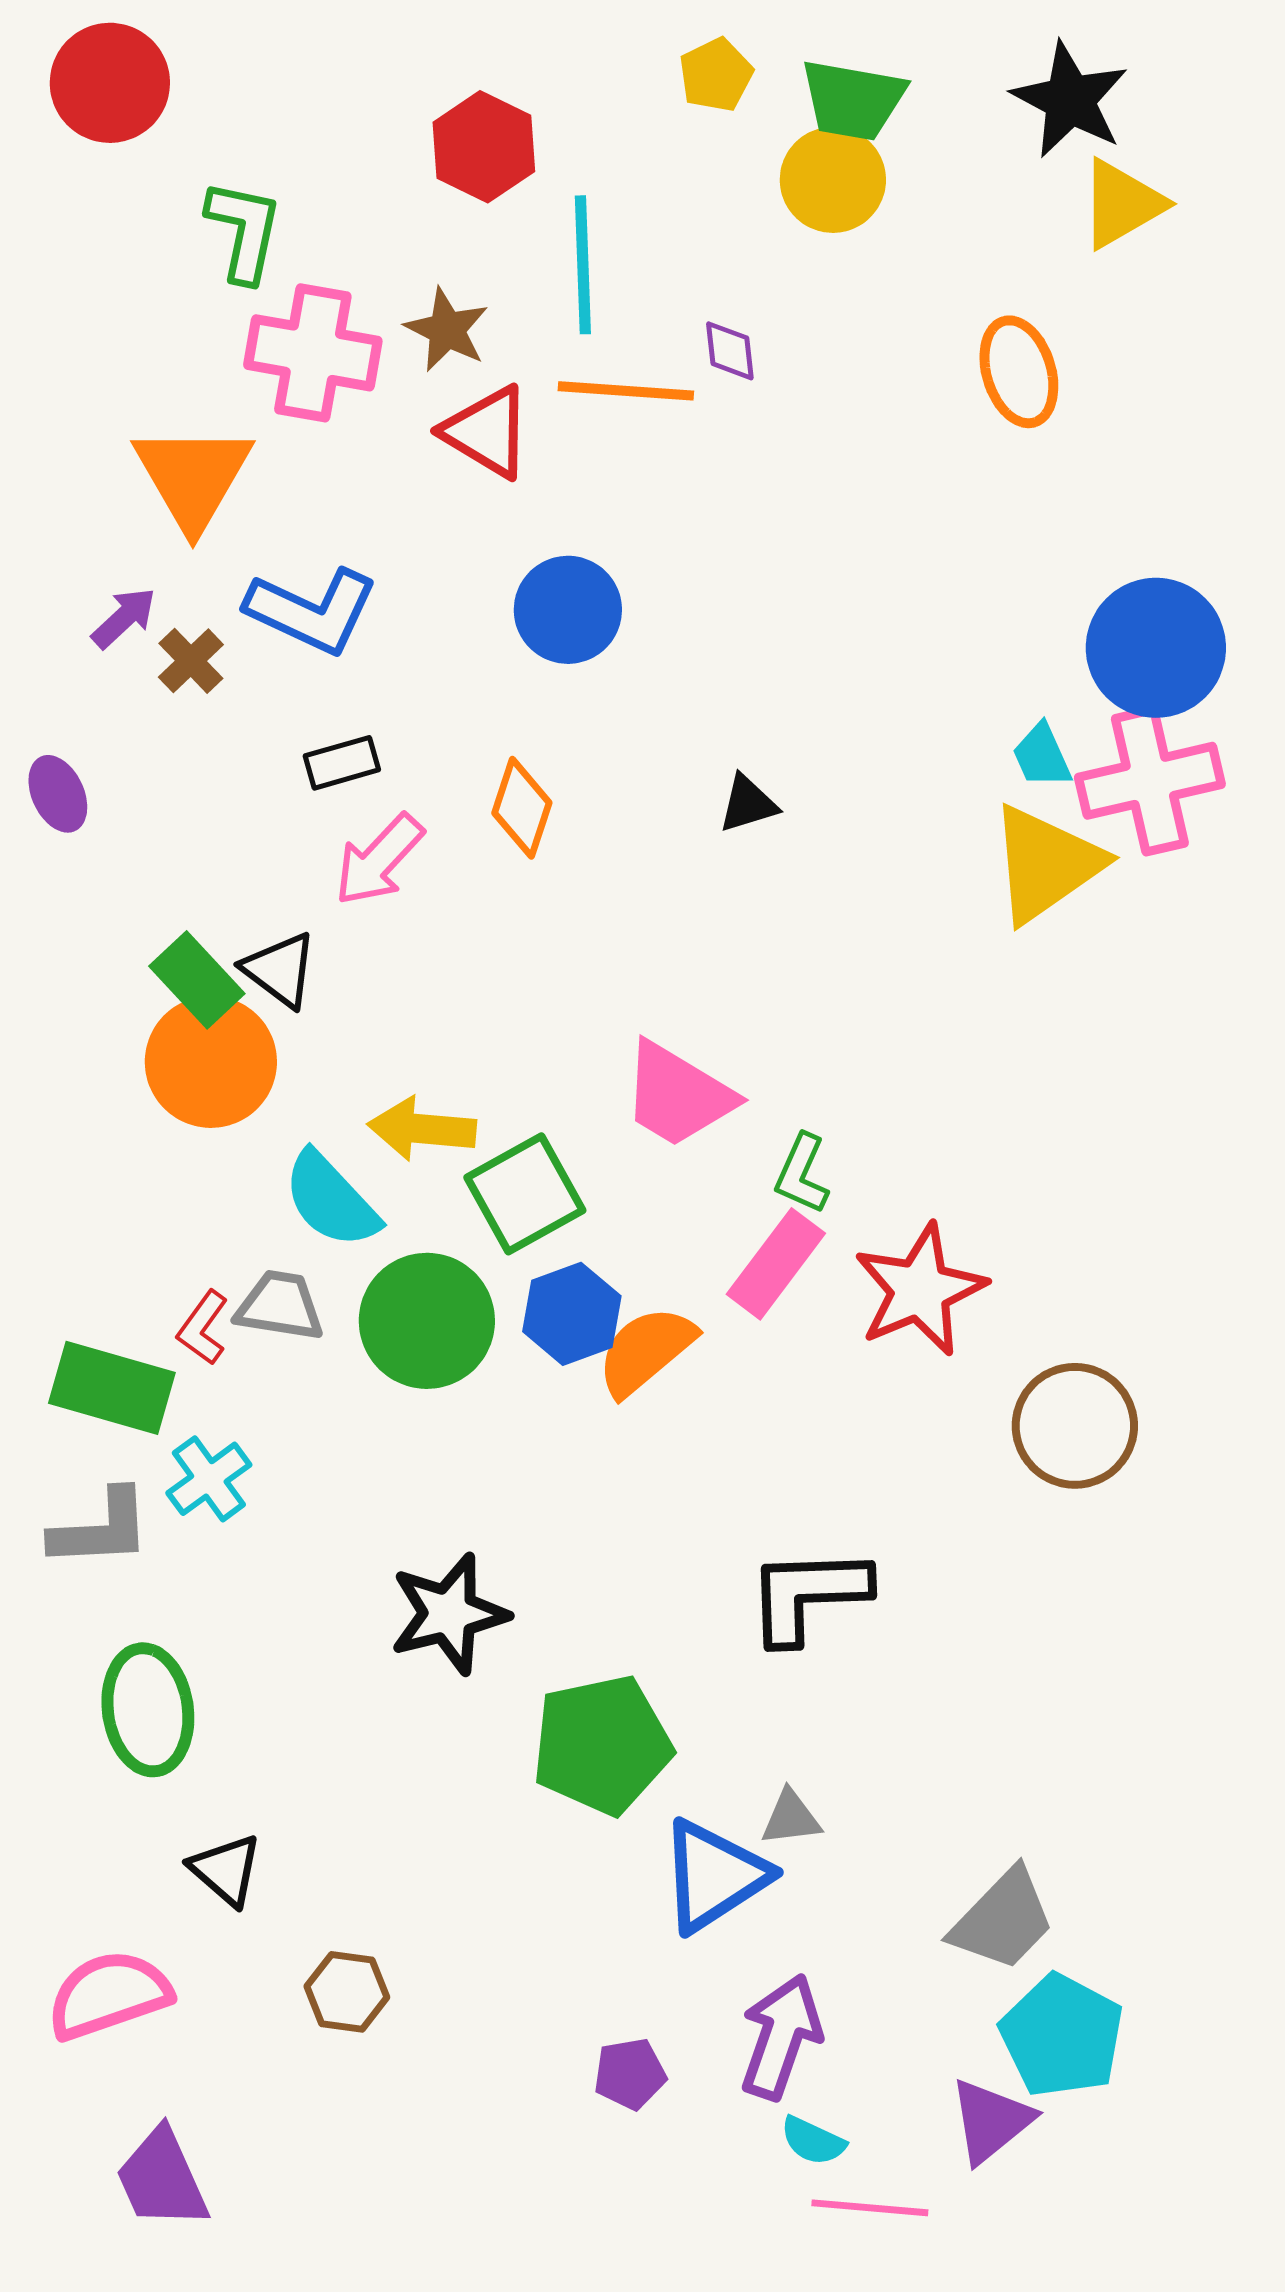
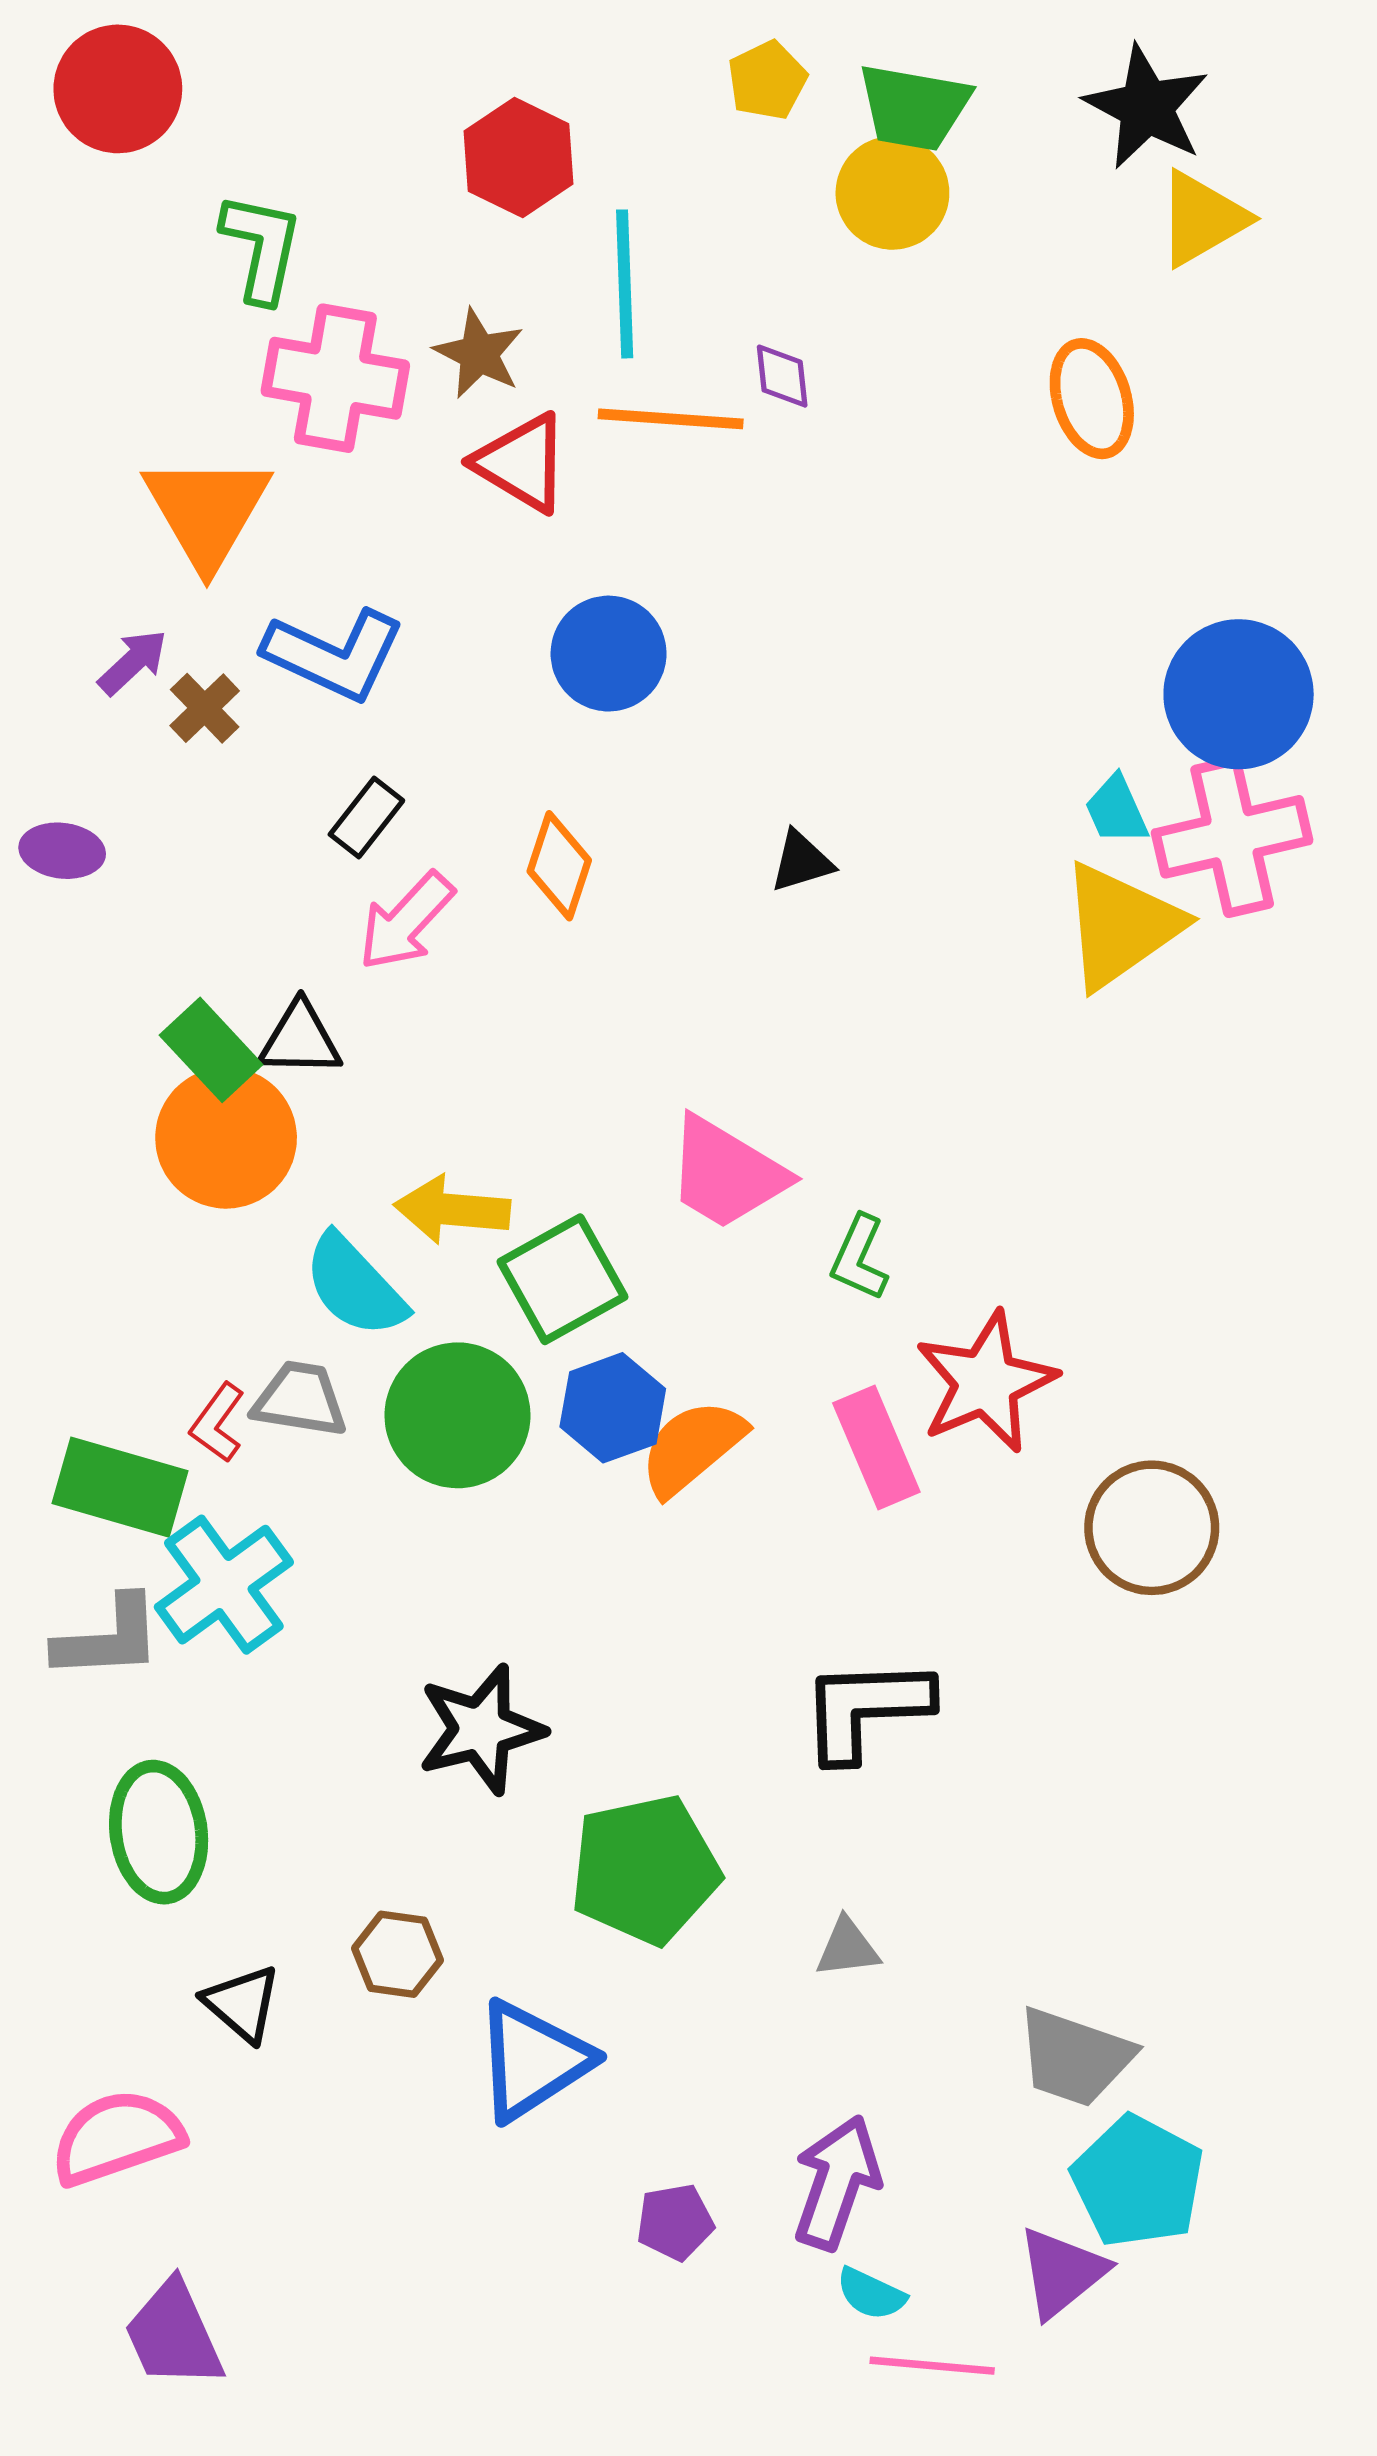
black rectangle: (342, 763) -> (366, 817), turned -36
purple ellipse: (58, 794) -> (62, 851), turned -58
black triangle: (280, 970) -> (300, 1039), turned -36
pink rectangle: (776, 1264) -> (876, 1447), moved, turned -60
cyan cross: (209, 1479) -> (224, 1585), size x1.5
blue triangle: (714, 1876) -> (532, 2060), moved
gray trapezoid: (1003, 1920) -> (1075, 2057), turned 65
brown hexagon: (347, 1992) -> (397, 1954), moved

